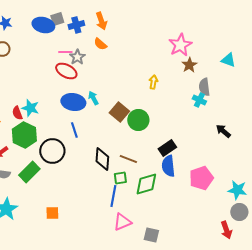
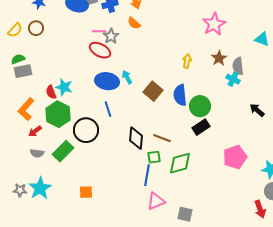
brown star: (189, 65) -> (219, 58), moved
green circle: (138, 120) -> (200, 106), moved
blue semicircle: (168, 166) -> (180, 95), moved

